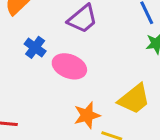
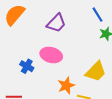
blue cross: (35, 47) -> (27, 66), moved

